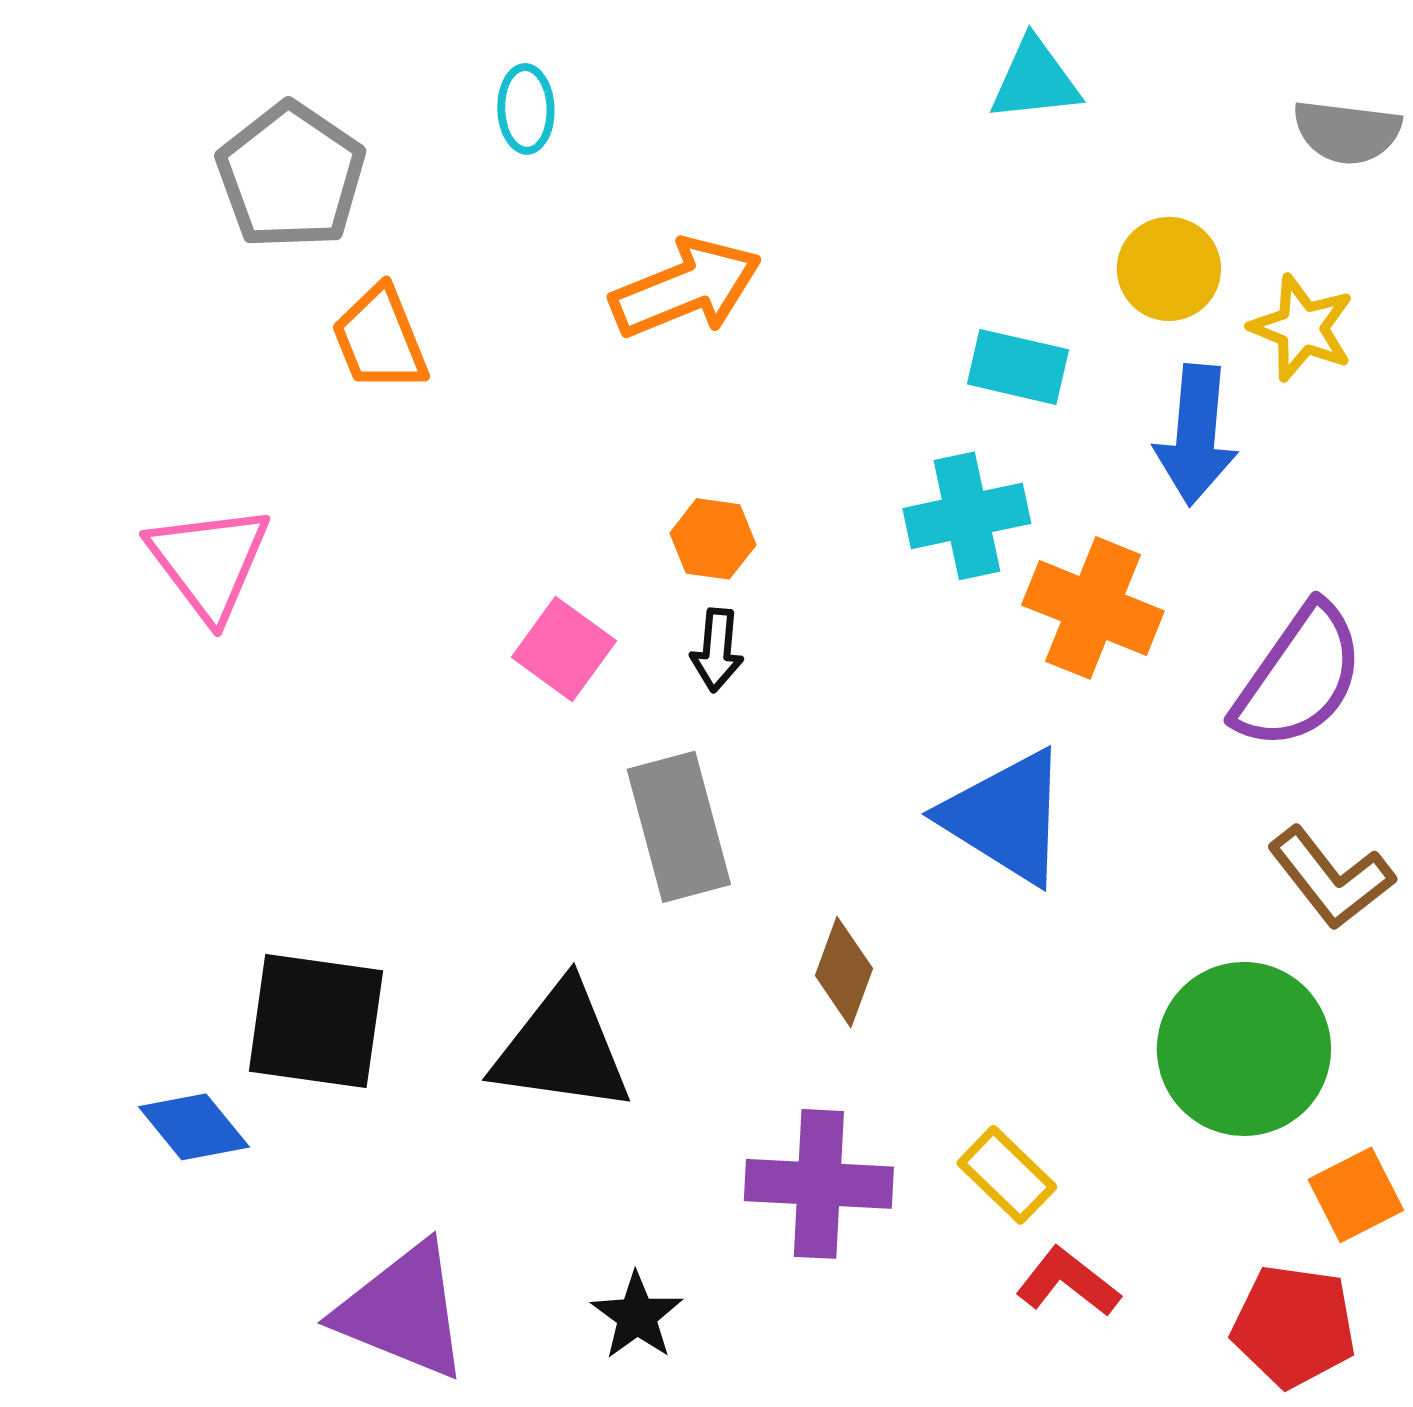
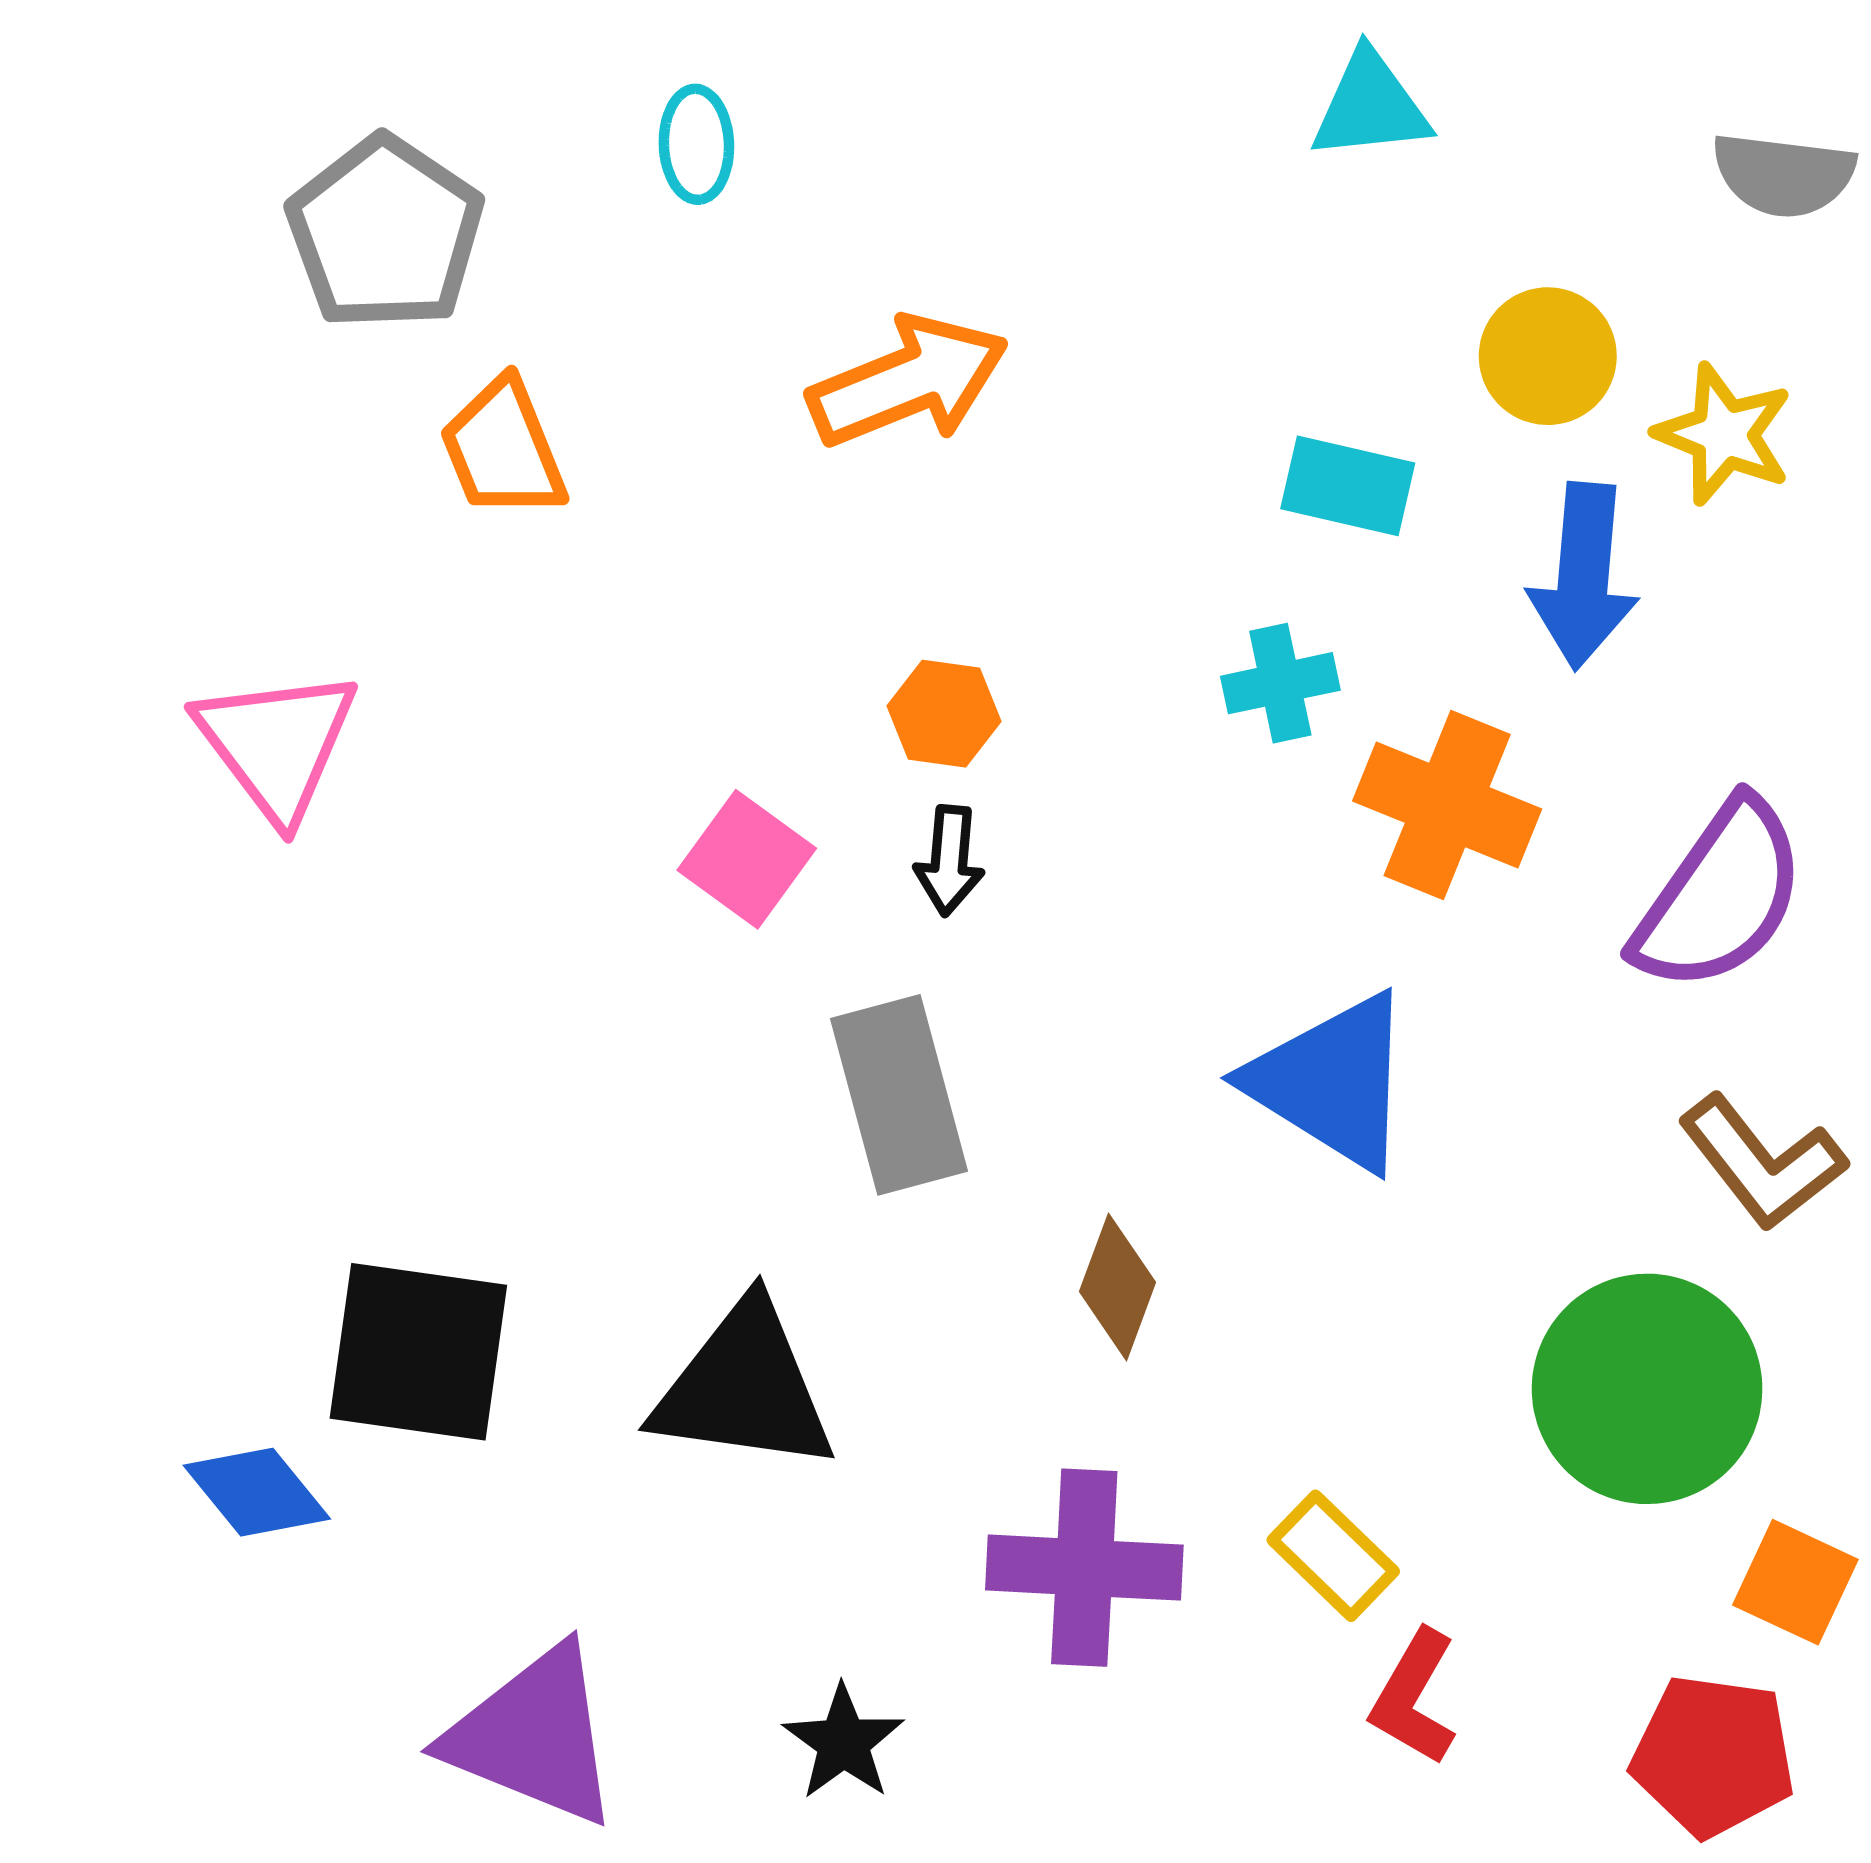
cyan cross: (967, 516) -> (1280, 683), size x0.7
orange square: (1356, 1195) -> (1795, 1582), turned -38
red L-shape: (1068, 1282) -> (1414, 1697), turned -98

